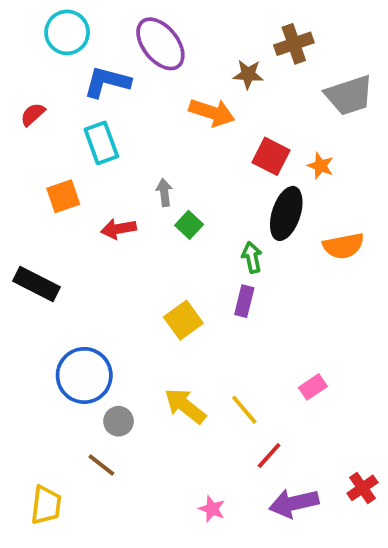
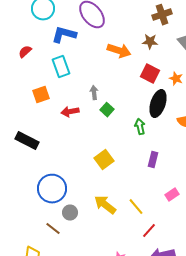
brown star: (248, 74) -> (150, 42), moved
purple rectangle: (244, 301) -> (153, 160), moved
brown line: (101, 465) -> (53, 229), moved

